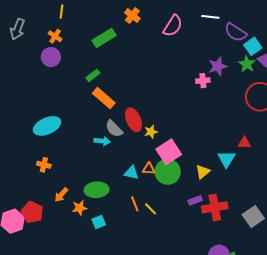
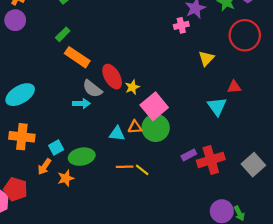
orange cross: (44, 165) -> (22, 137), size x1.6
yellow triangle: (203, 172) -> (206, 58), moved
orange line: (135, 204) -> (125, 167), turned -63
cyan square: (99, 222) -> (56, 147), moved

